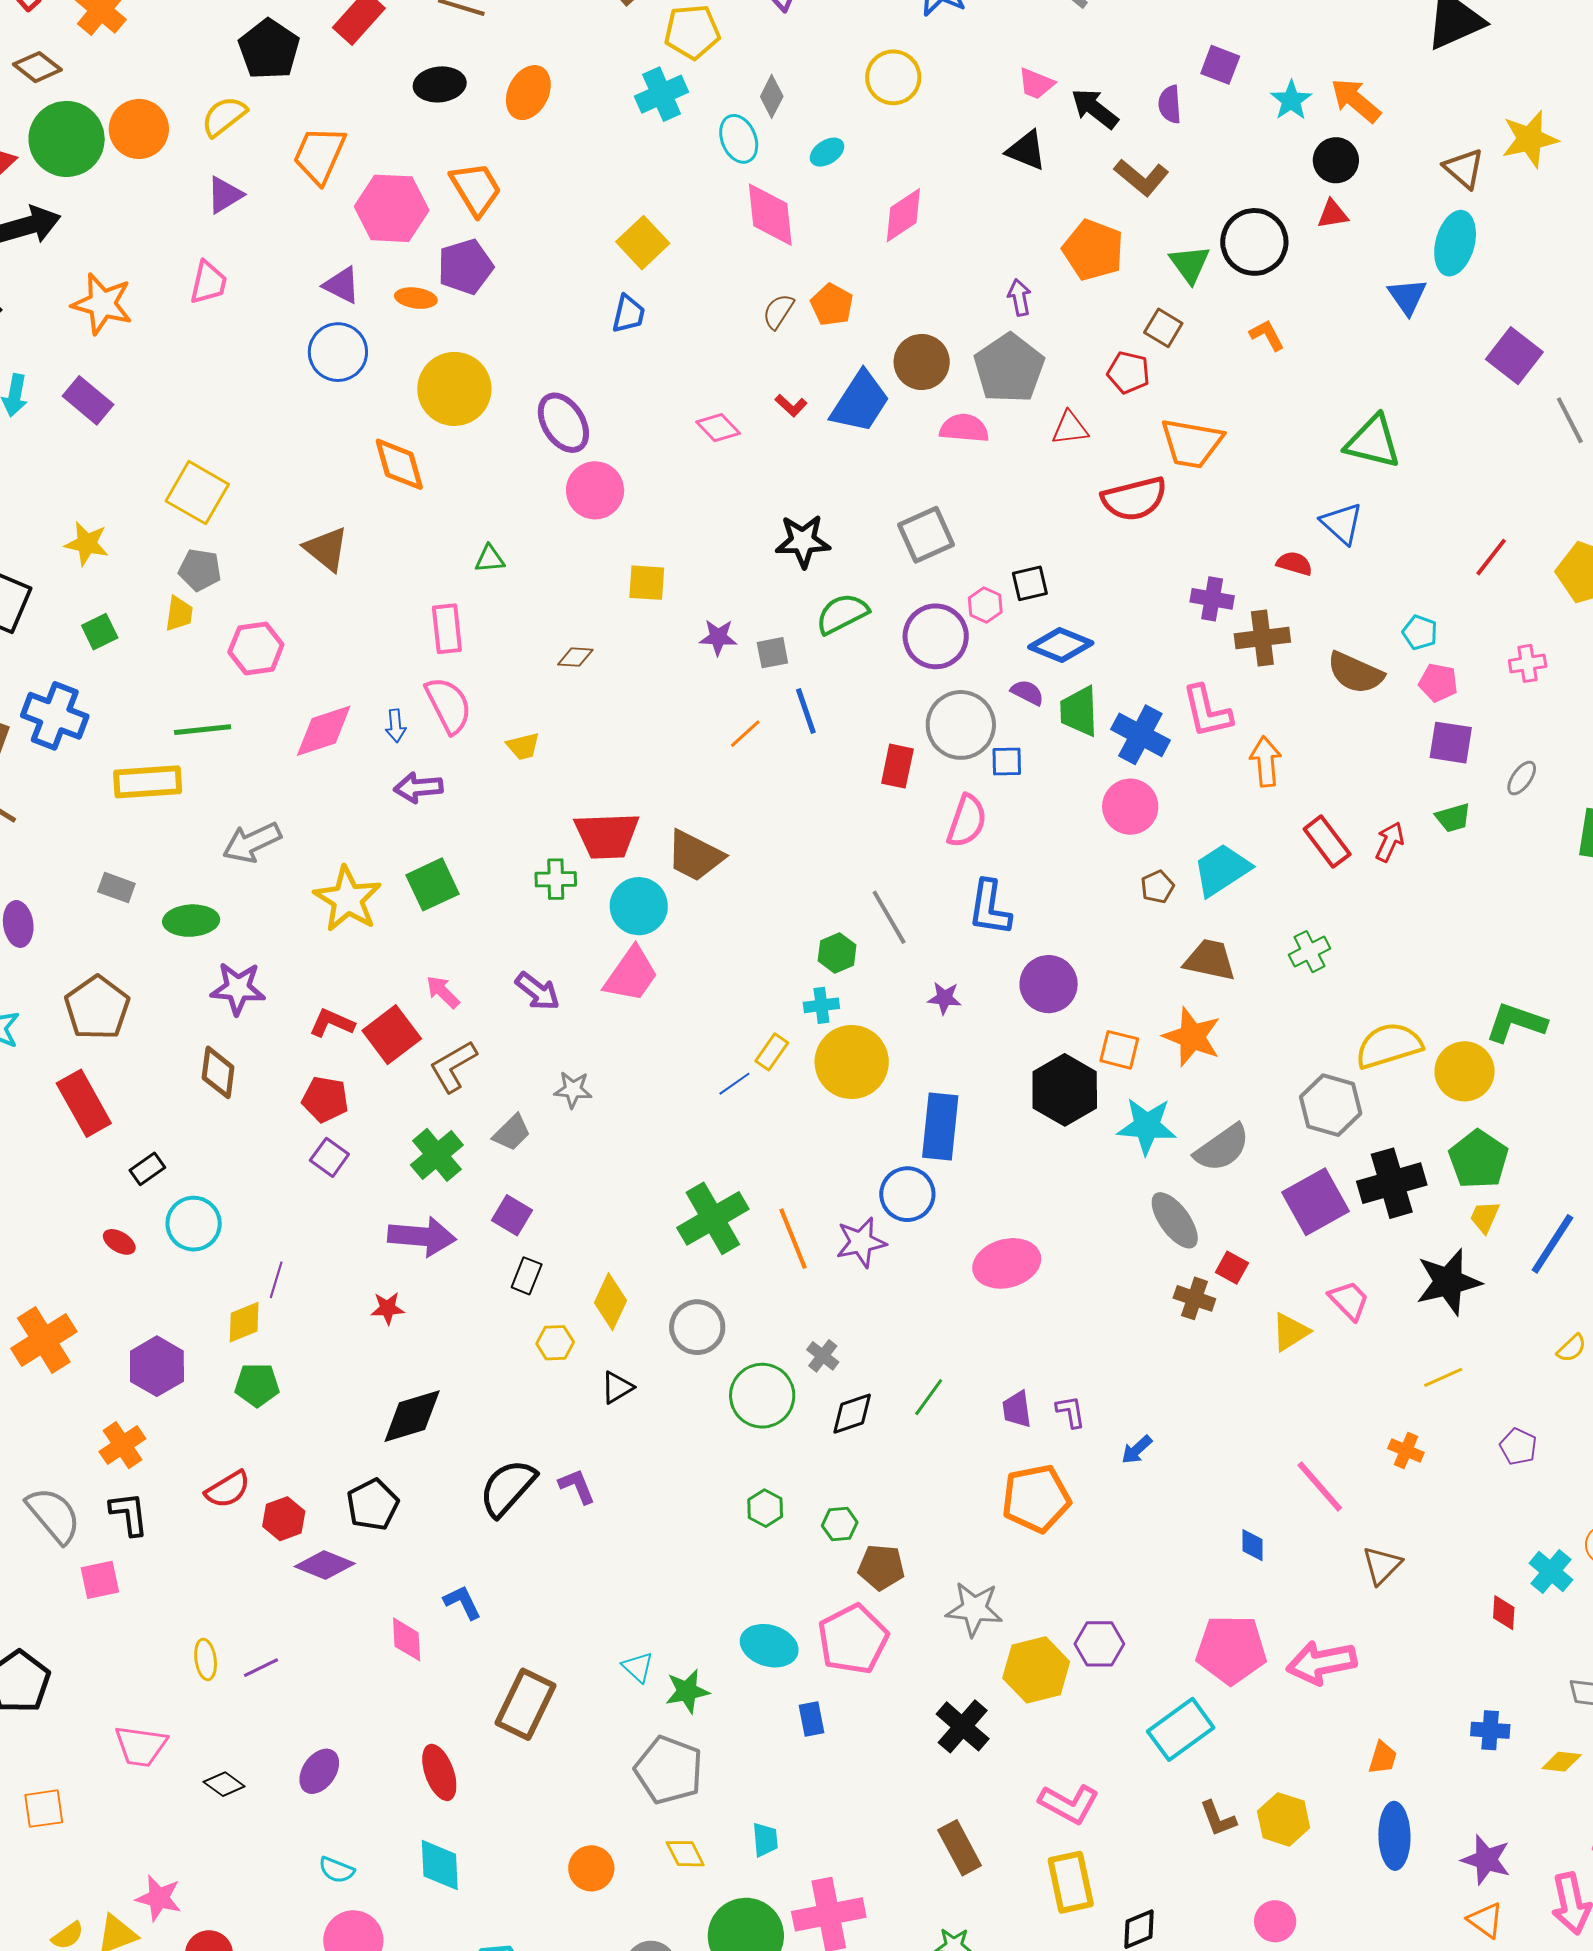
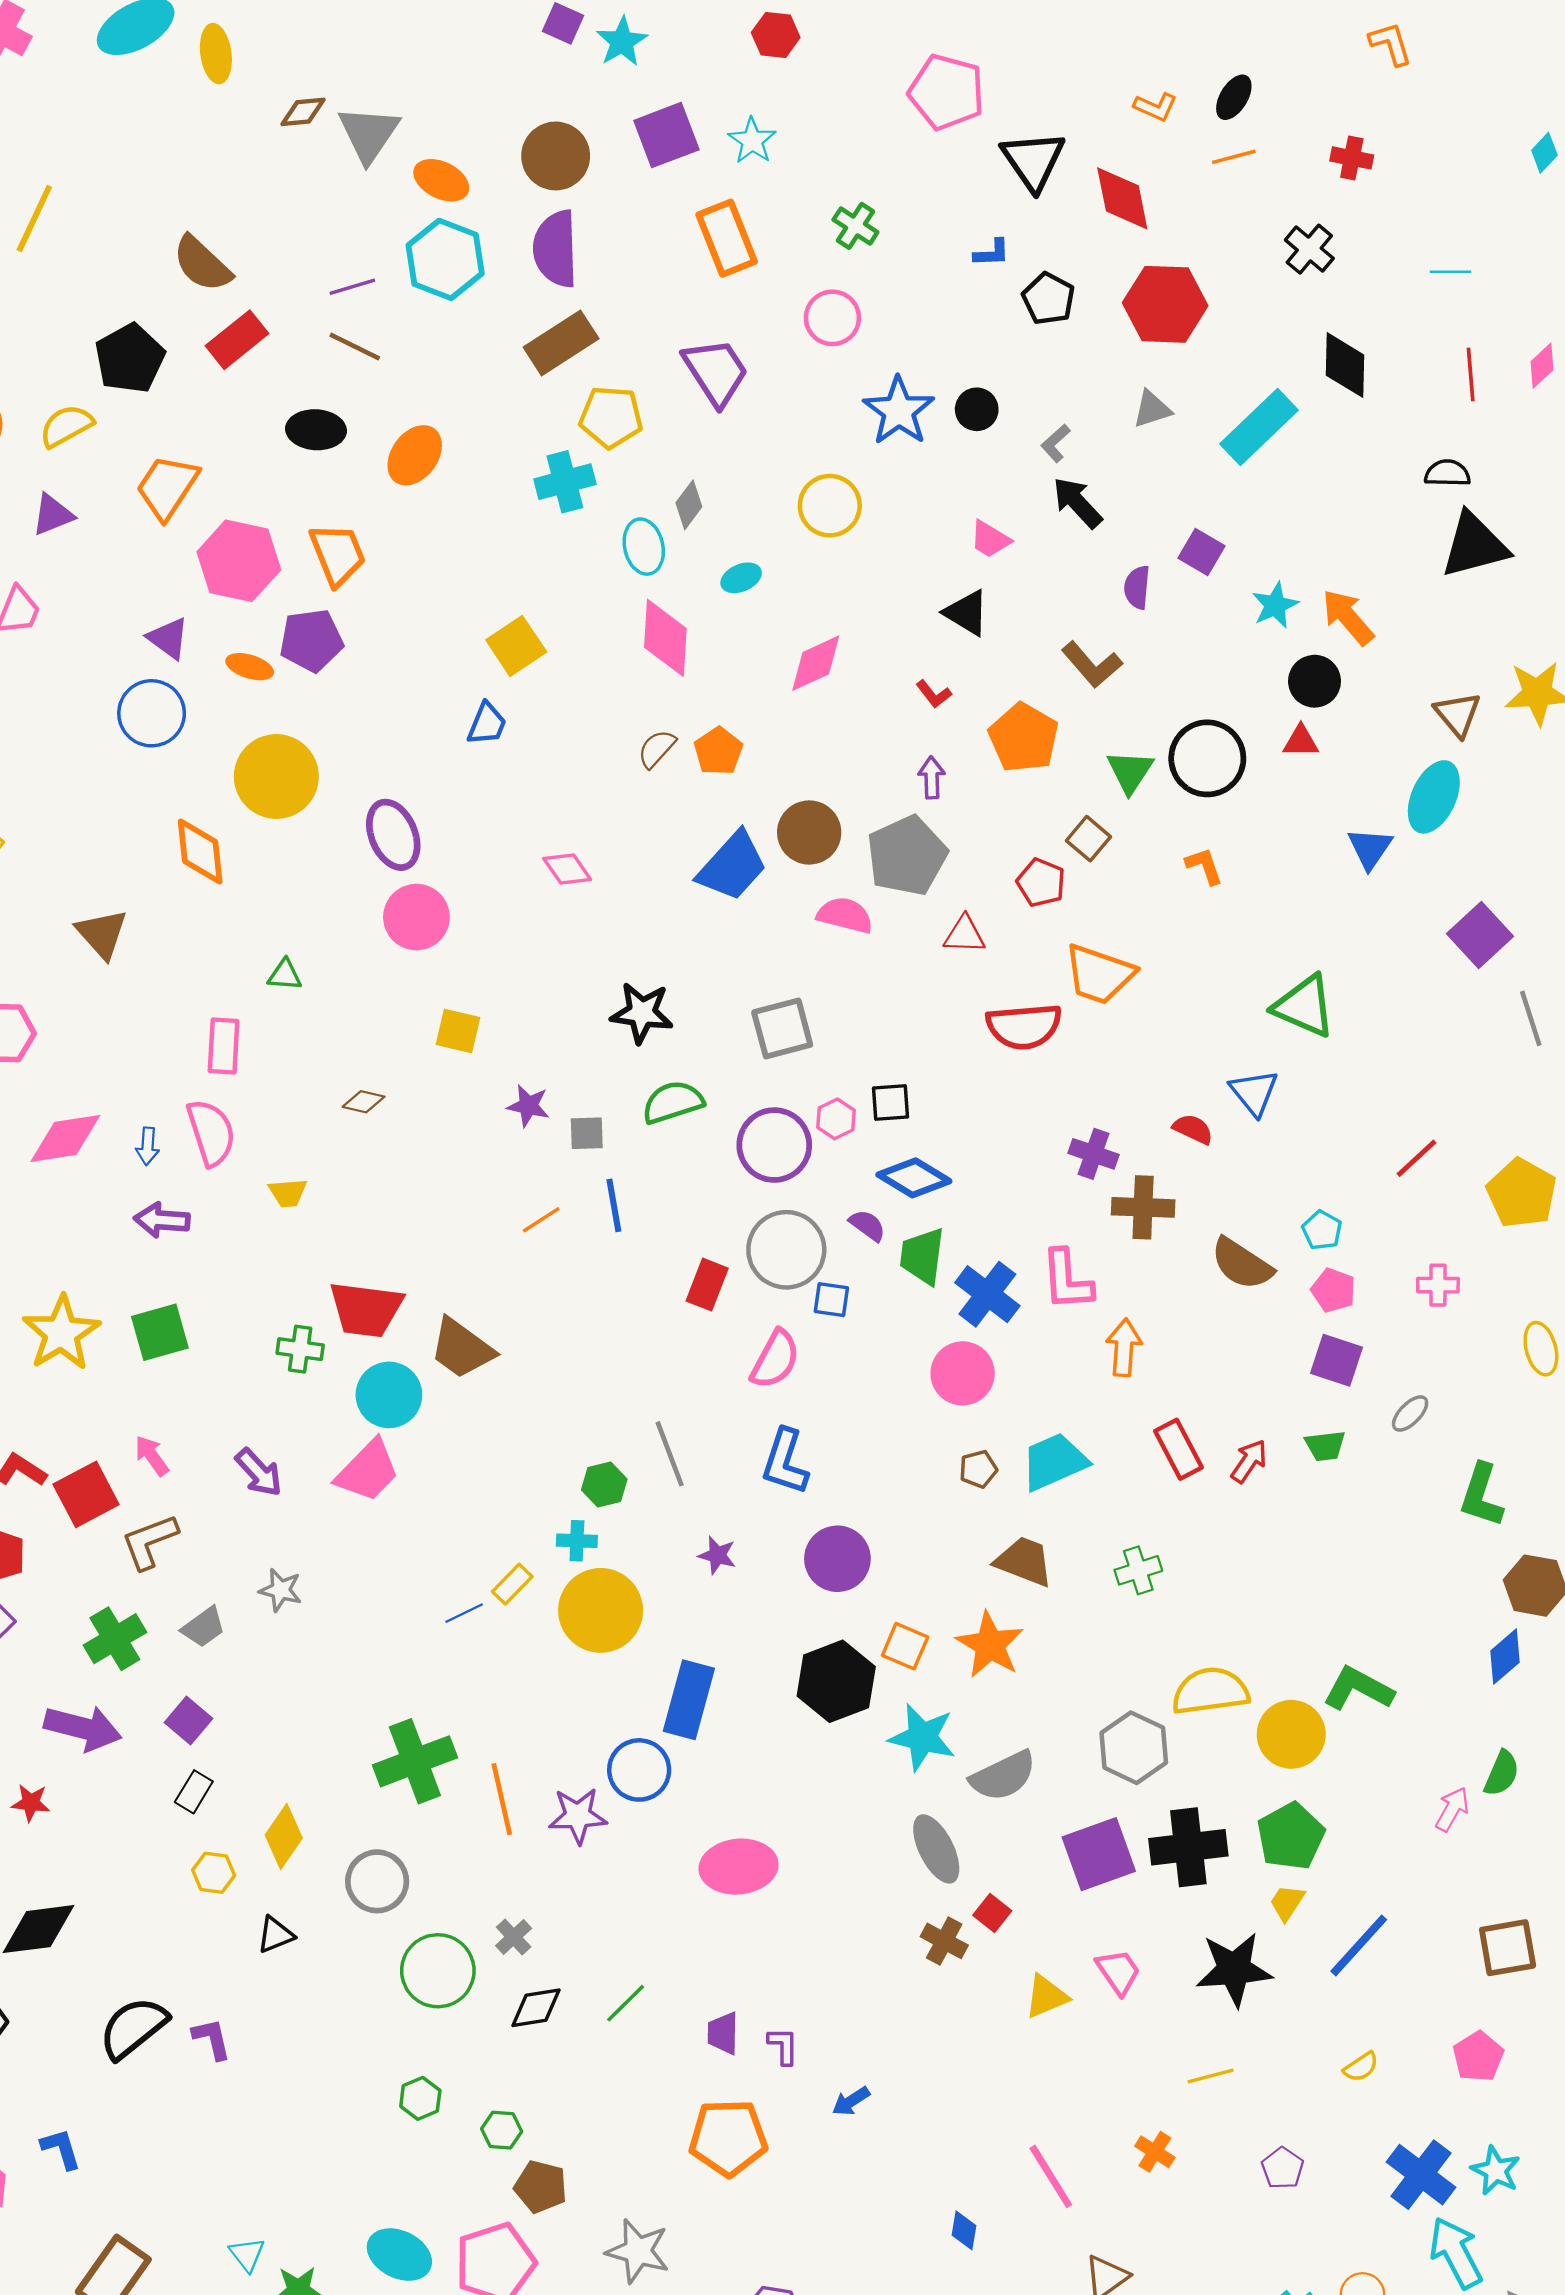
black arrow: (1095, 109) -> (1077, 503), moved
red L-shape: (791, 405) -> (934, 694), moved

